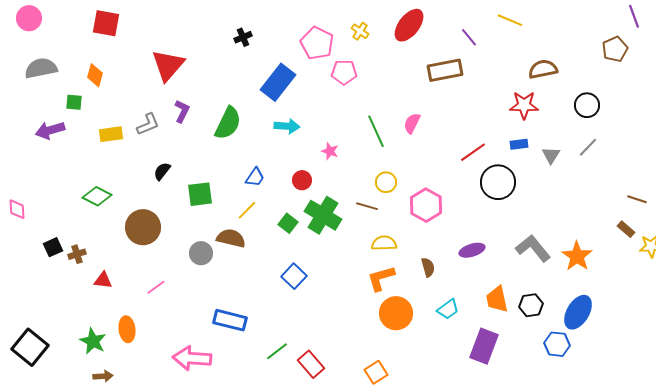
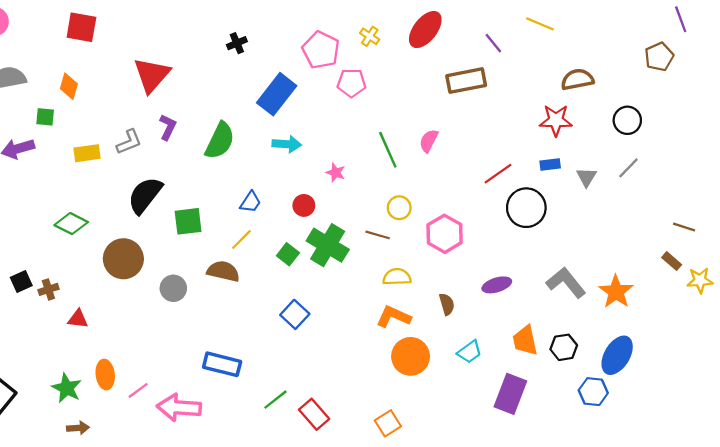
black semicircle: (162, 171) -> (145, 195), size x1.8
gray circle: (201, 253) -> (173, 288), moved
orange L-shape: (381, 278) -> (394, 317), turned 40
pink line: (156, 287) -> (138, 390), moved

